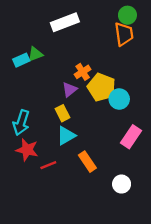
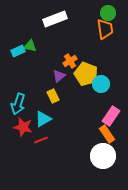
green triangle: (35, 54) -> (30, 46), turned 32
cyan triangle: (66, 136) -> (43, 119), moved
orange rectangle: (87, 162) -> (107, 134), moved
white circle: (122, 184) -> (103, 156), size x1.6

